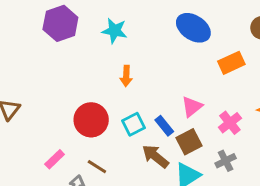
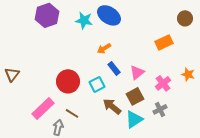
blue ellipse: (193, 28) -> (109, 15), moved
orange arrow: (126, 76) -> (104, 48), moved, turned 56
blue rectangle: (164, 126) -> (114, 68), moved
pink rectangle: (55, 159) -> (43, 108), size x1.6

